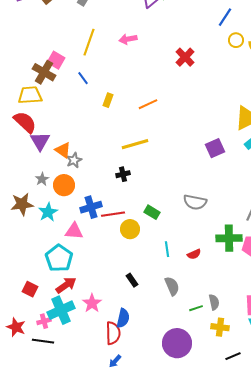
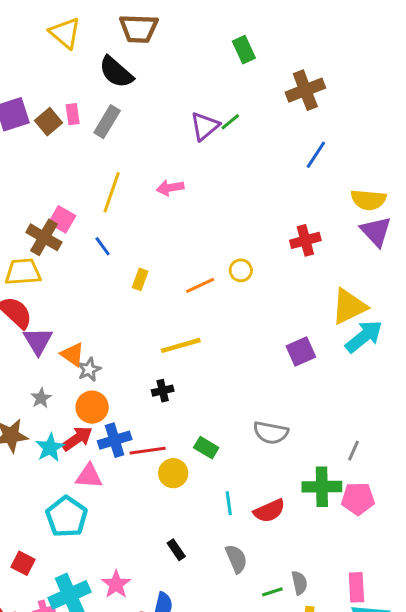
yellow circle: (236, 40) -> (241, 270), moved
red cross: (185, 57) -> (305, 240), moved, turned 30
orange circle: (64, 185) -> (92, 407), moved
red semicircle: (194, 254) -> (269, 511), size x1.5
red arrow: (66, 285) -> (77, 439), moved

